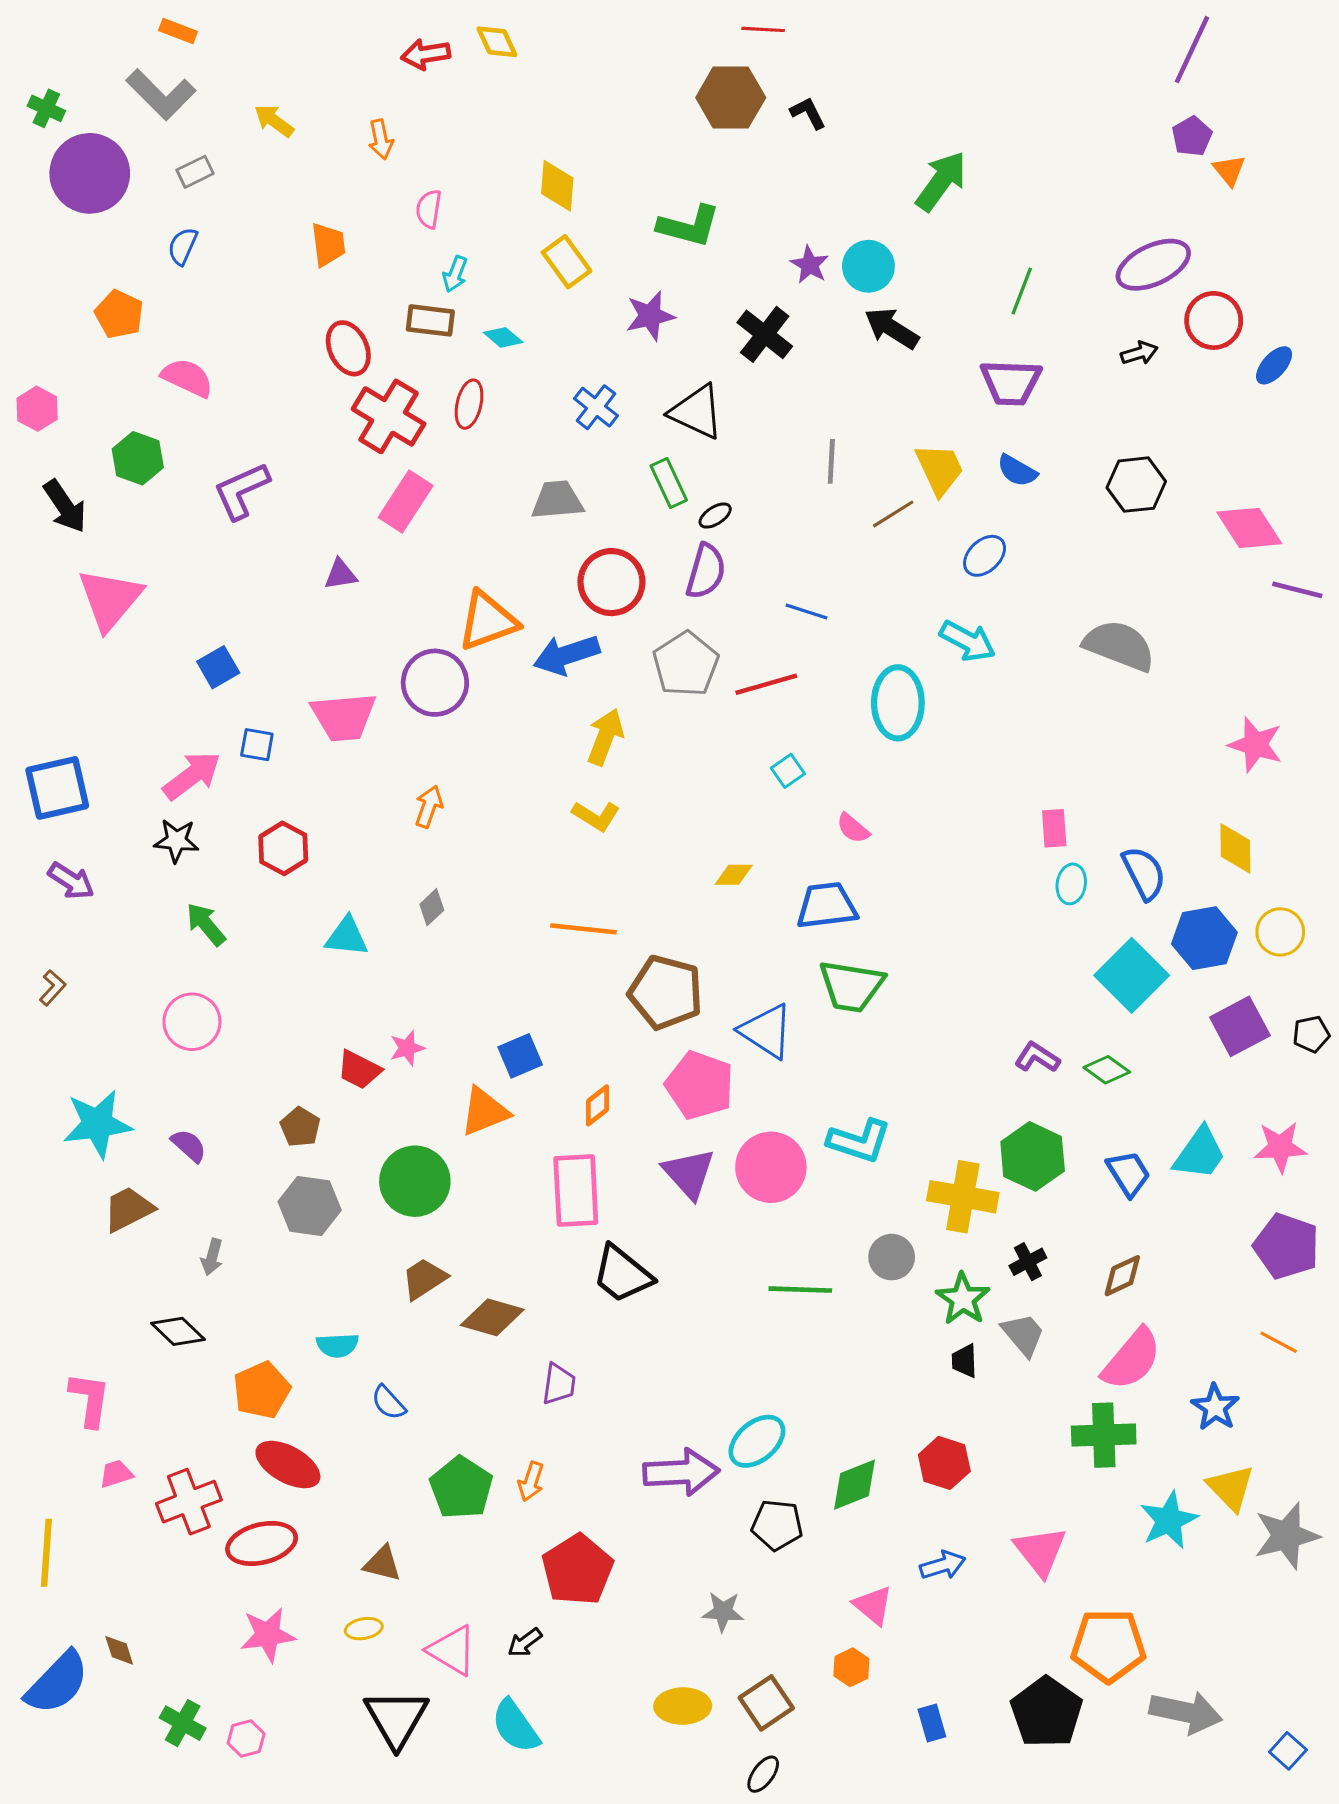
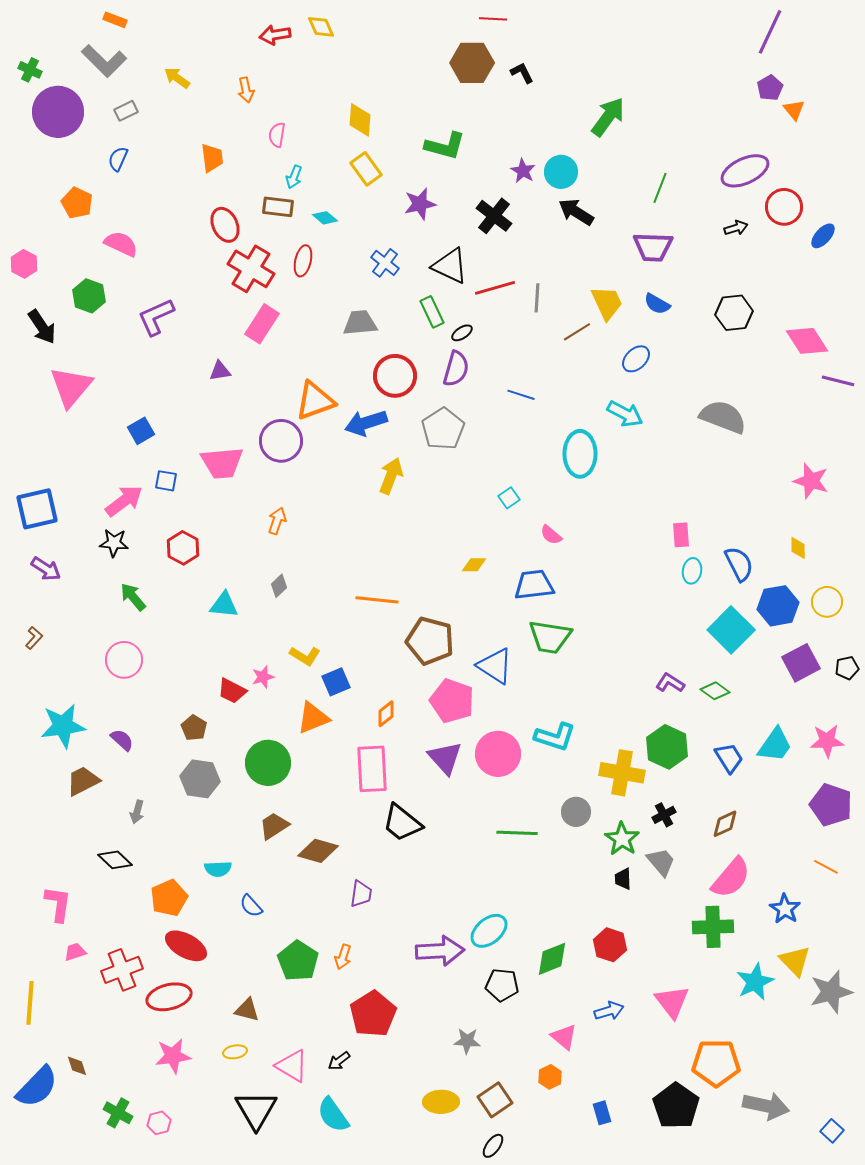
red line: (766, 684) -> (495, 288), moved
yellow L-shape: (596, 816) -> (305, 656), moved
yellow diamond: (1235, 848) -> (798, 548), size x0.7

